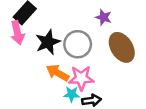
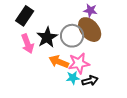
pink arrow: (17, 33) -> (27, 44), moved
brown ellipse: (122, 47) -> (90, 30), moved

